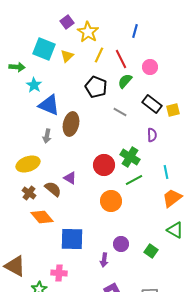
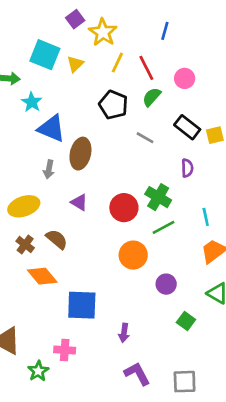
purple triangle: (70, 178) -> (79, 202), moved
purple circle: (121, 244) -> (166, 284), moved

